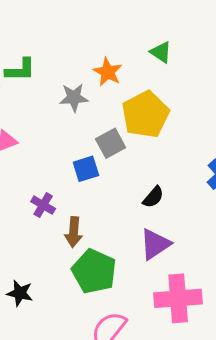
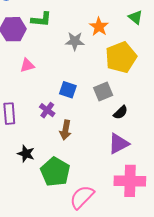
gray square: (111, 143) -> (103, 91), moved
blue square: (86, 169) -> (68, 90), moved, turned 30
green pentagon: (94, 271) -> (55, 172), moved
black star: (20, 293) -> (26, 154), moved

